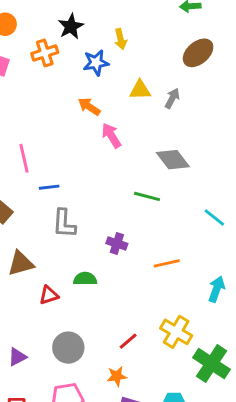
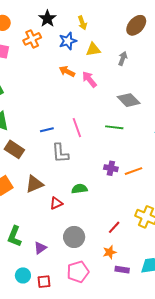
yellow triangle: (140, 90) -> (93, 50), moved
pink arrow: (111, 135) -> (89, 79), moved
pink line: (24, 158) -> (77, 128), moved
purple cross: (117, 243) -> (111, 168), moved

